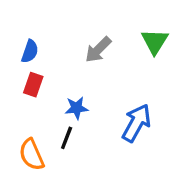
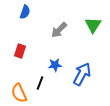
blue semicircle: (30, 51) -> (25, 12), moved
blue star: (77, 108) -> (55, 65), moved

